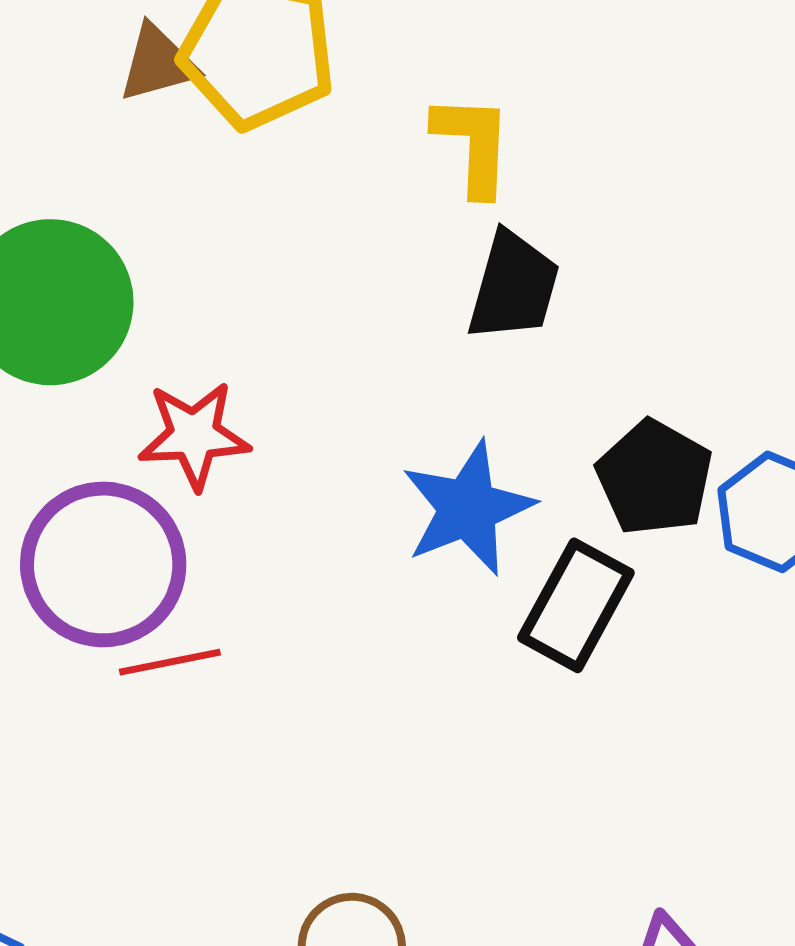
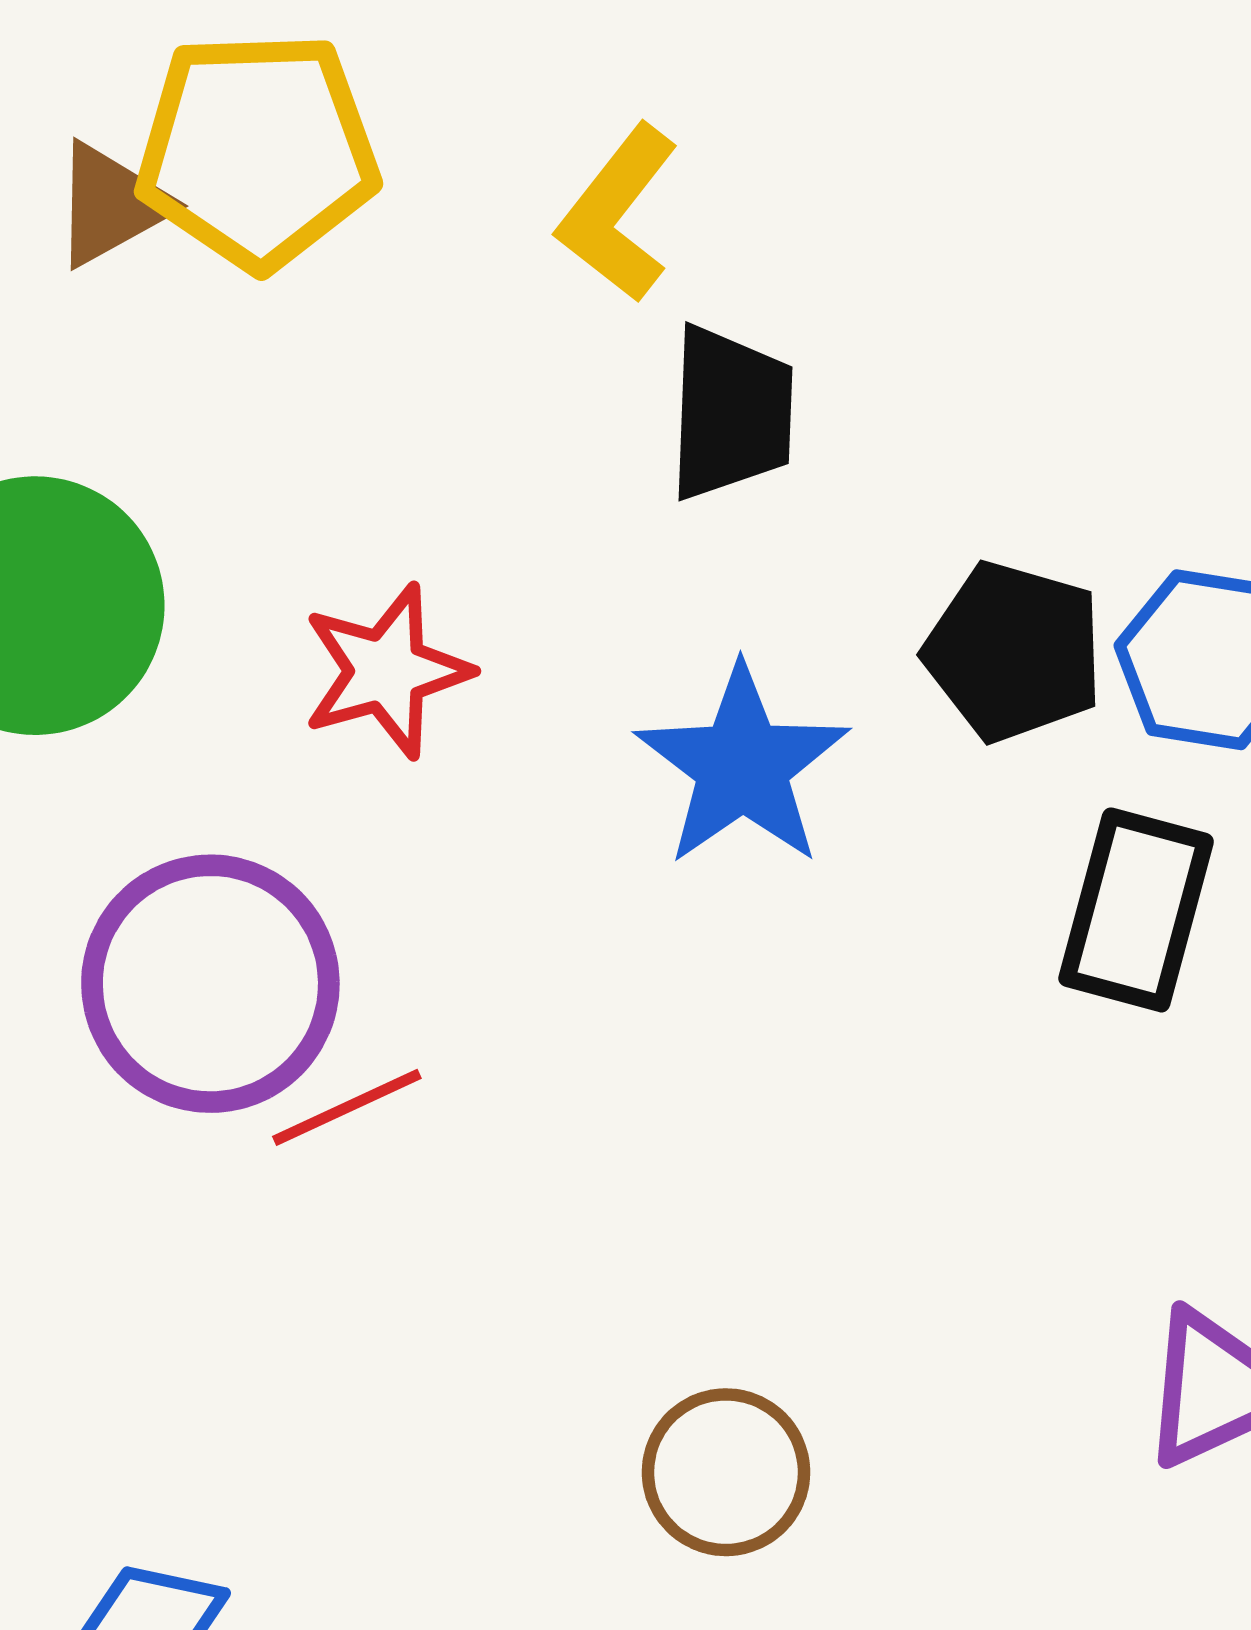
yellow L-shape: (473, 145) -> (618, 213), turned -131
red star: (194, 435) -> (386, 671), moved
black rectangle: (576, 605) -> (1136, 910), moved

